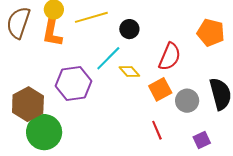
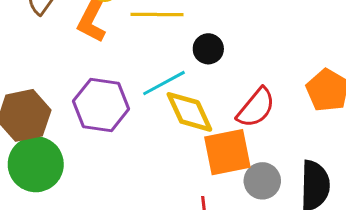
yellow diamond: (129, 71) -> (189, 112), size x1.6
orange square: (160, 89) -> (227, 152), size x1.4

